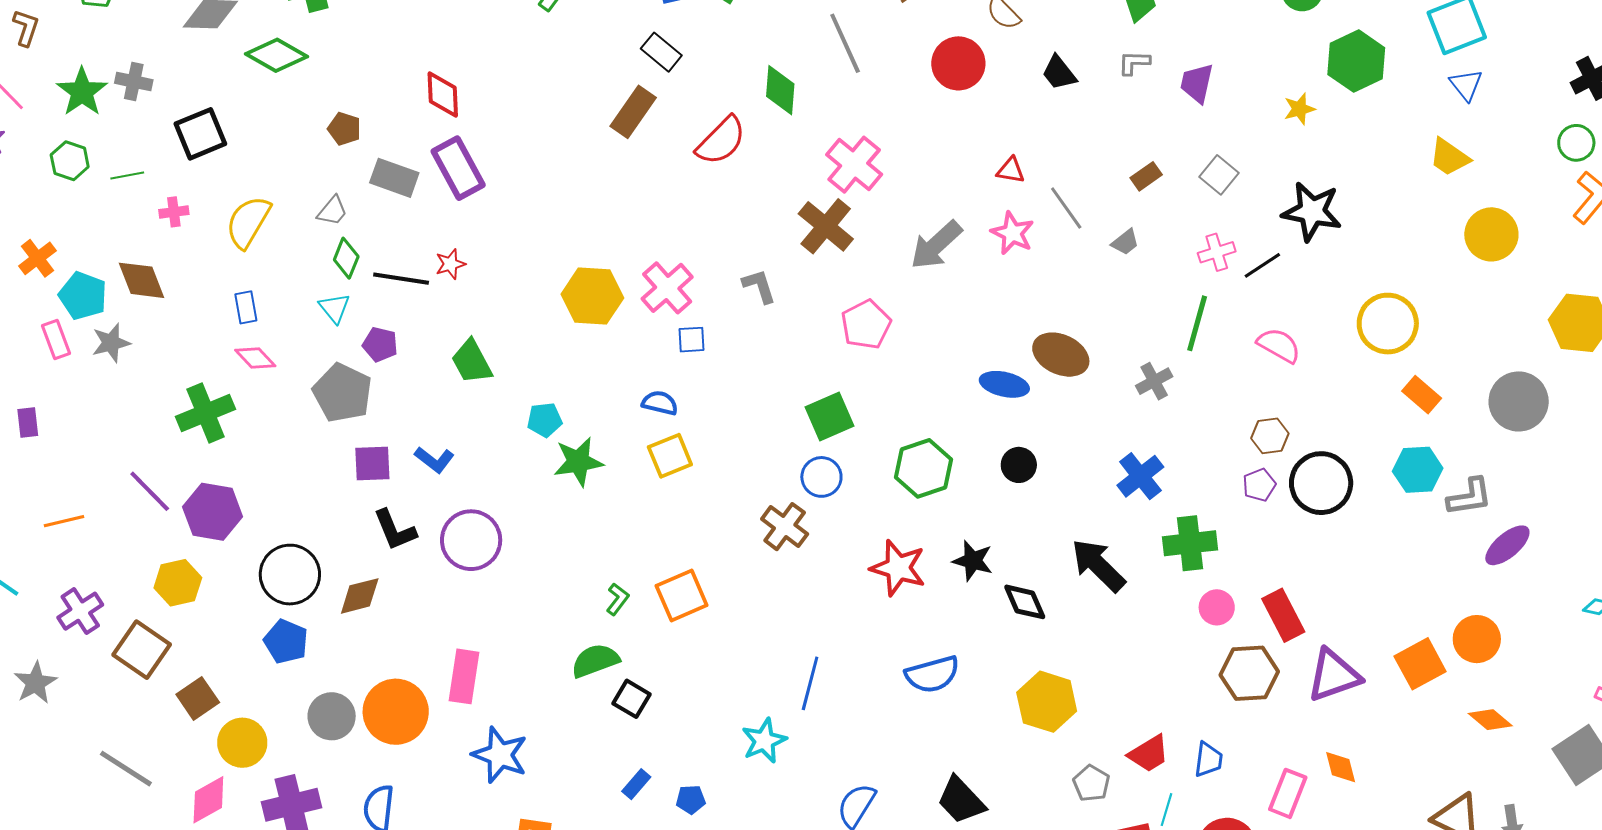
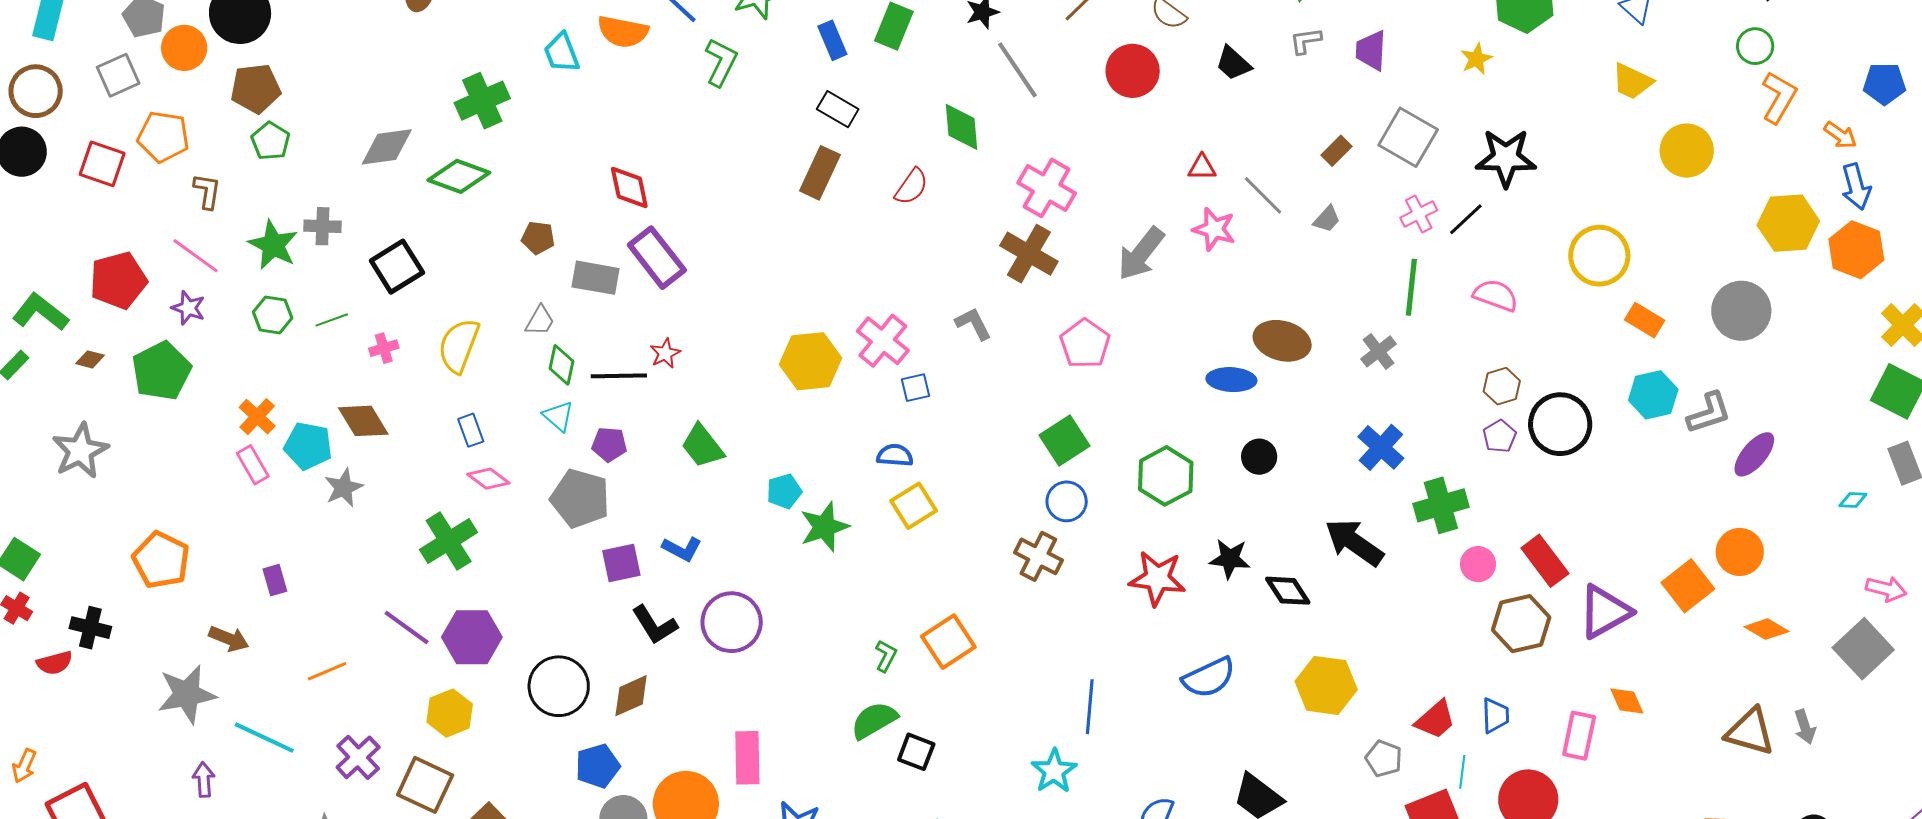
red semicircle: (721, 141) -> (911, 187), size x0.7
gray square: (1219, 175) -> (1408, 137), size x1.5
pink rectangle: (56, 340) -> (253, 465), moved
blue pentagon: (286, 642) -> (598, 766), moved, turned -30

